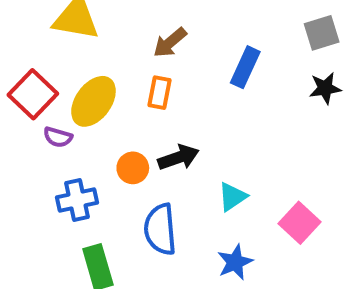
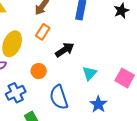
orange rectangle: (160, 93) -> (43, 32), turned 35
black arrow: (179, 157) -> (65, 50), moved

